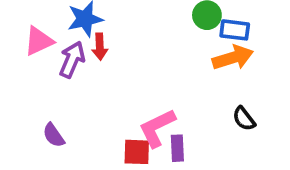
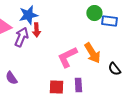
orange arrow: (233, 58) -> (92, 53), moved, turned 75
pink L-shape: (157, 128) -> (67, 57), moved

